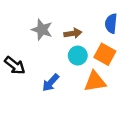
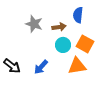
blue semicircle: (111, 23) -> (78, 15), moved
black arrow: (15, 65) -> (12, 66), moved

